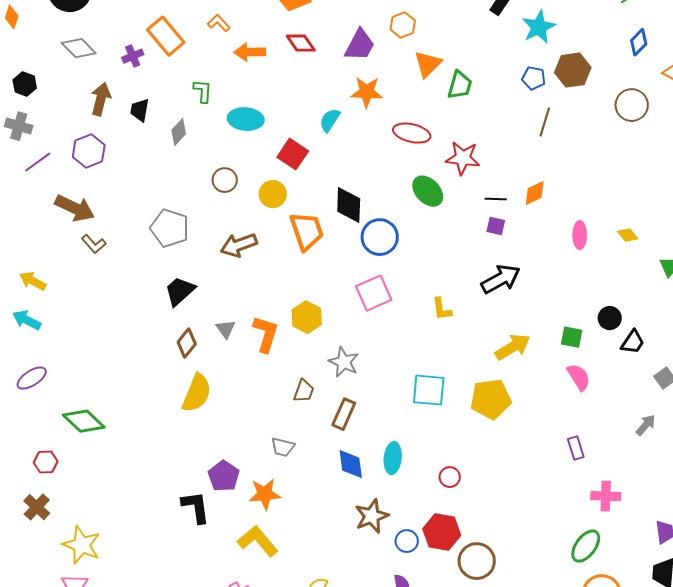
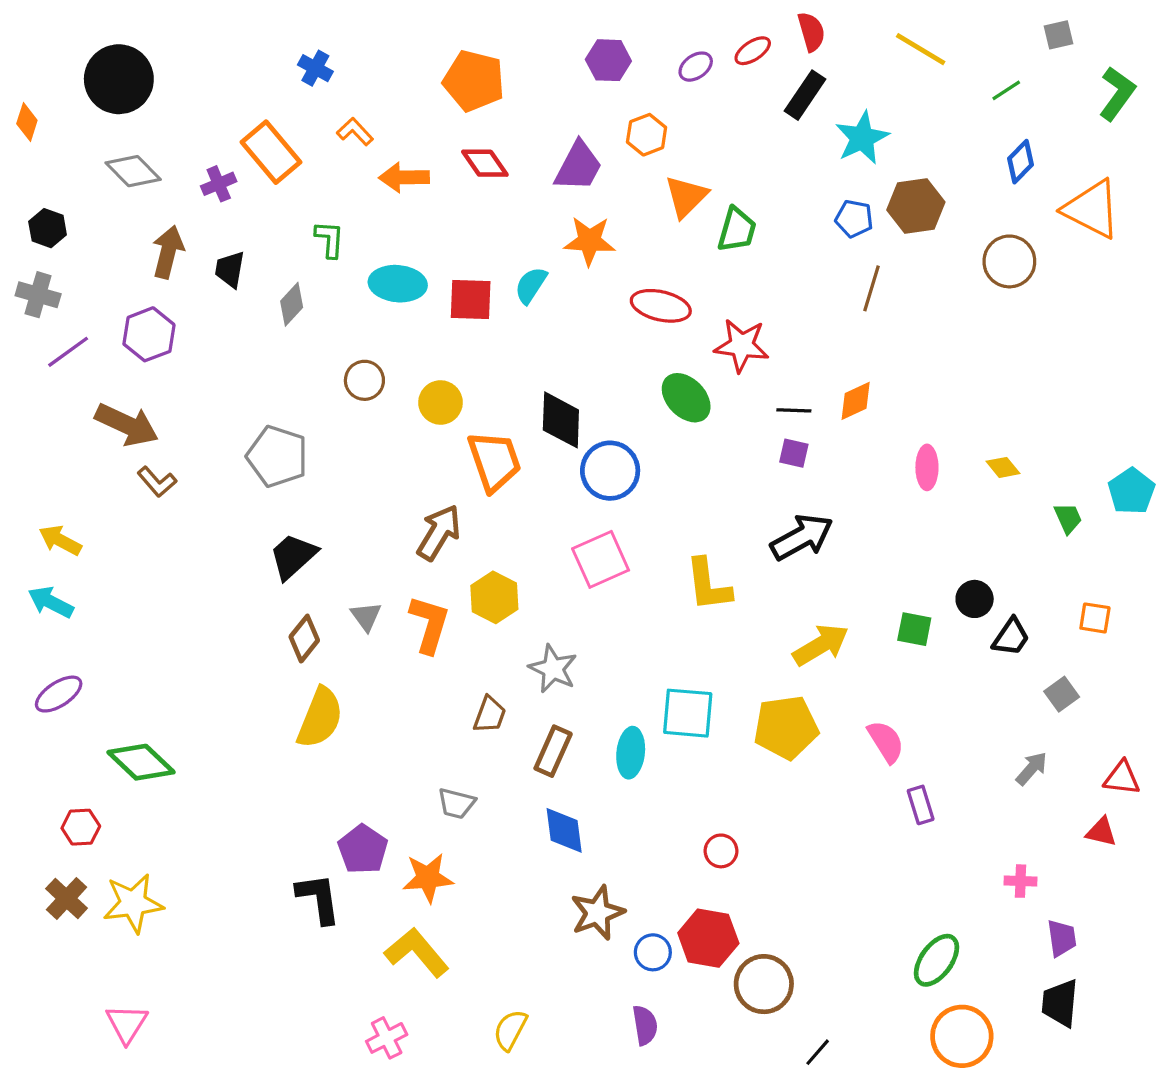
red square: (293, 154) -> (471, 299), moved, turned -32
brown arrow: (239, 245) -> (439, 532), moved, turned 141
yellow L-shape: (442, 309) -> (708, 585), size x1.5
pink semicircle: (579, 377) -> (886, 742), moved
cyan ellipse: (393, 458) -> (631, 753), moved
pink cross: (606, 496) -> (1020, 881), moved, size x0.7
yellow star: (82, 545) -> (133, 903), moved, turned -30

